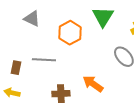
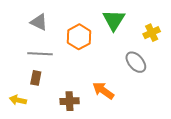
gray line: (44, 60) -> (40, 54), moved
brown rectangle: (16, 68) -> (36, 78), moved

